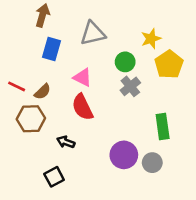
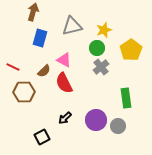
yellow star: (151, 39) -> (104, 30), moved
brown semicircle: (42, 92) -> (44, 71), moved
black arrow: (66, 142) -> (65, 118), moved, turned -64

